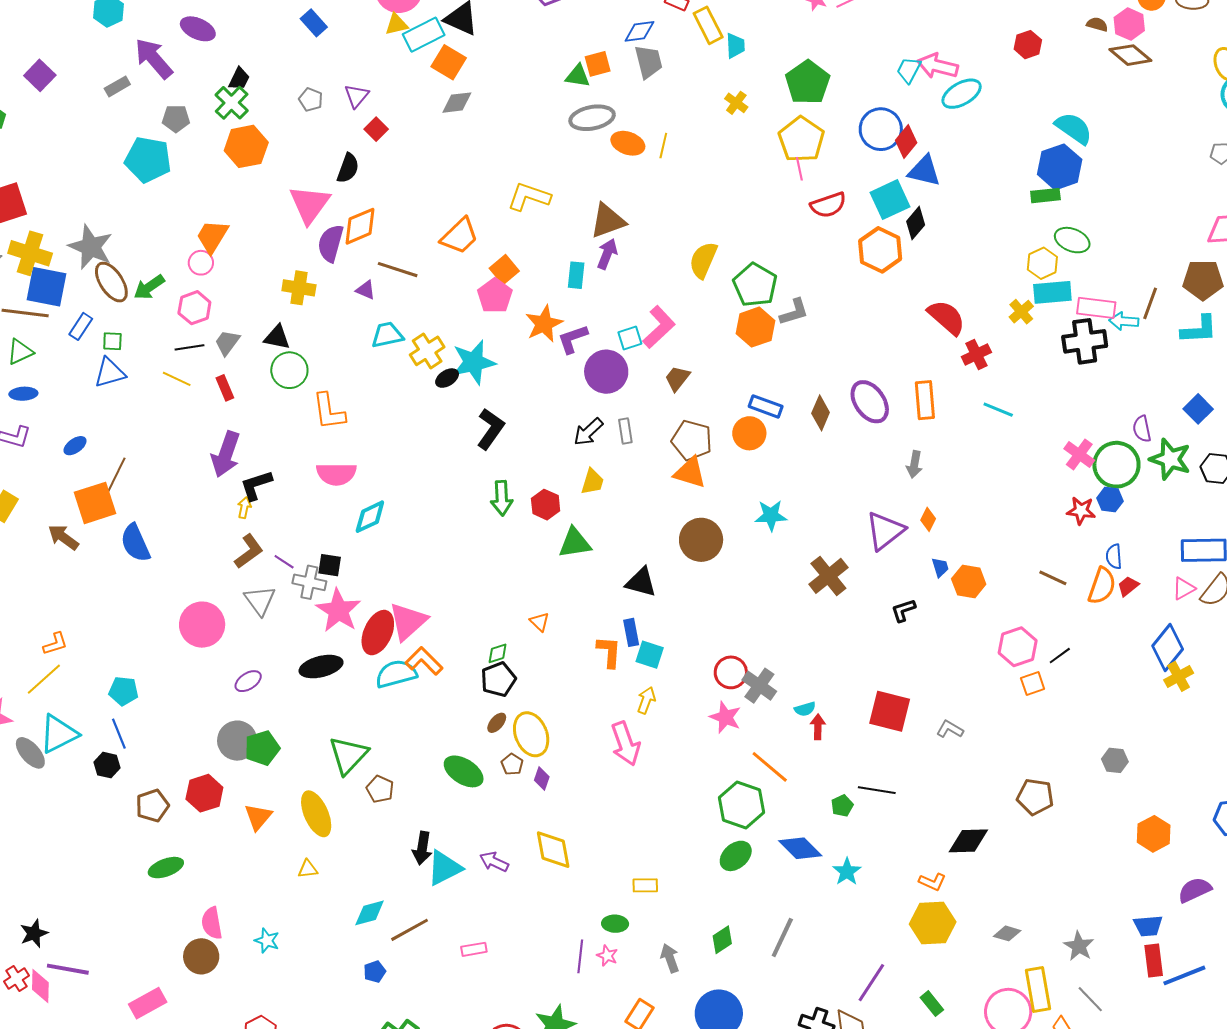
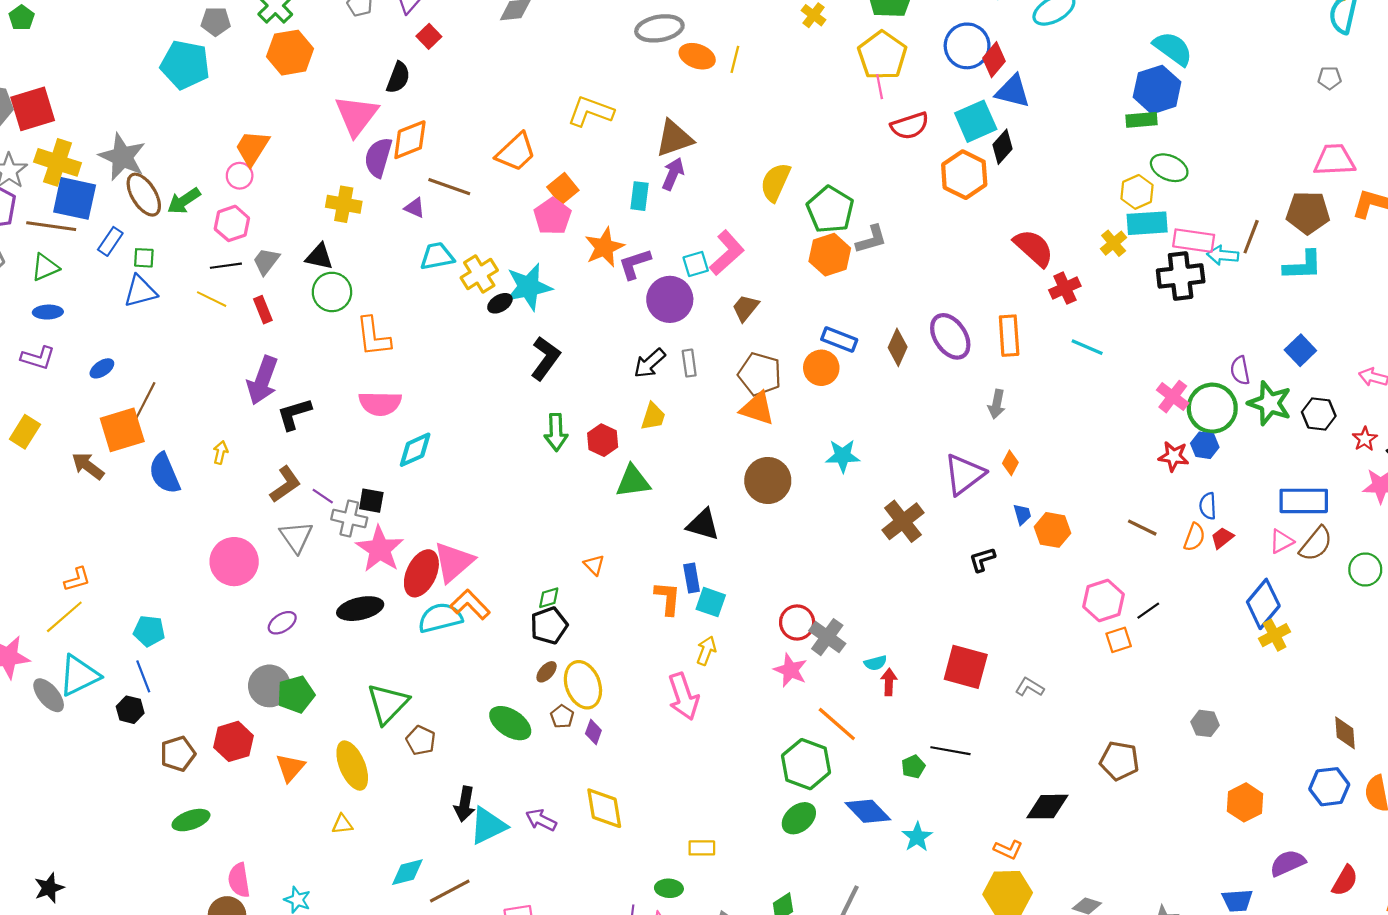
yellow arrow: (244, 508) -> (220, 452), moved
orange semicircle: (1102, 586) -> (1194, 537), size x0.7

